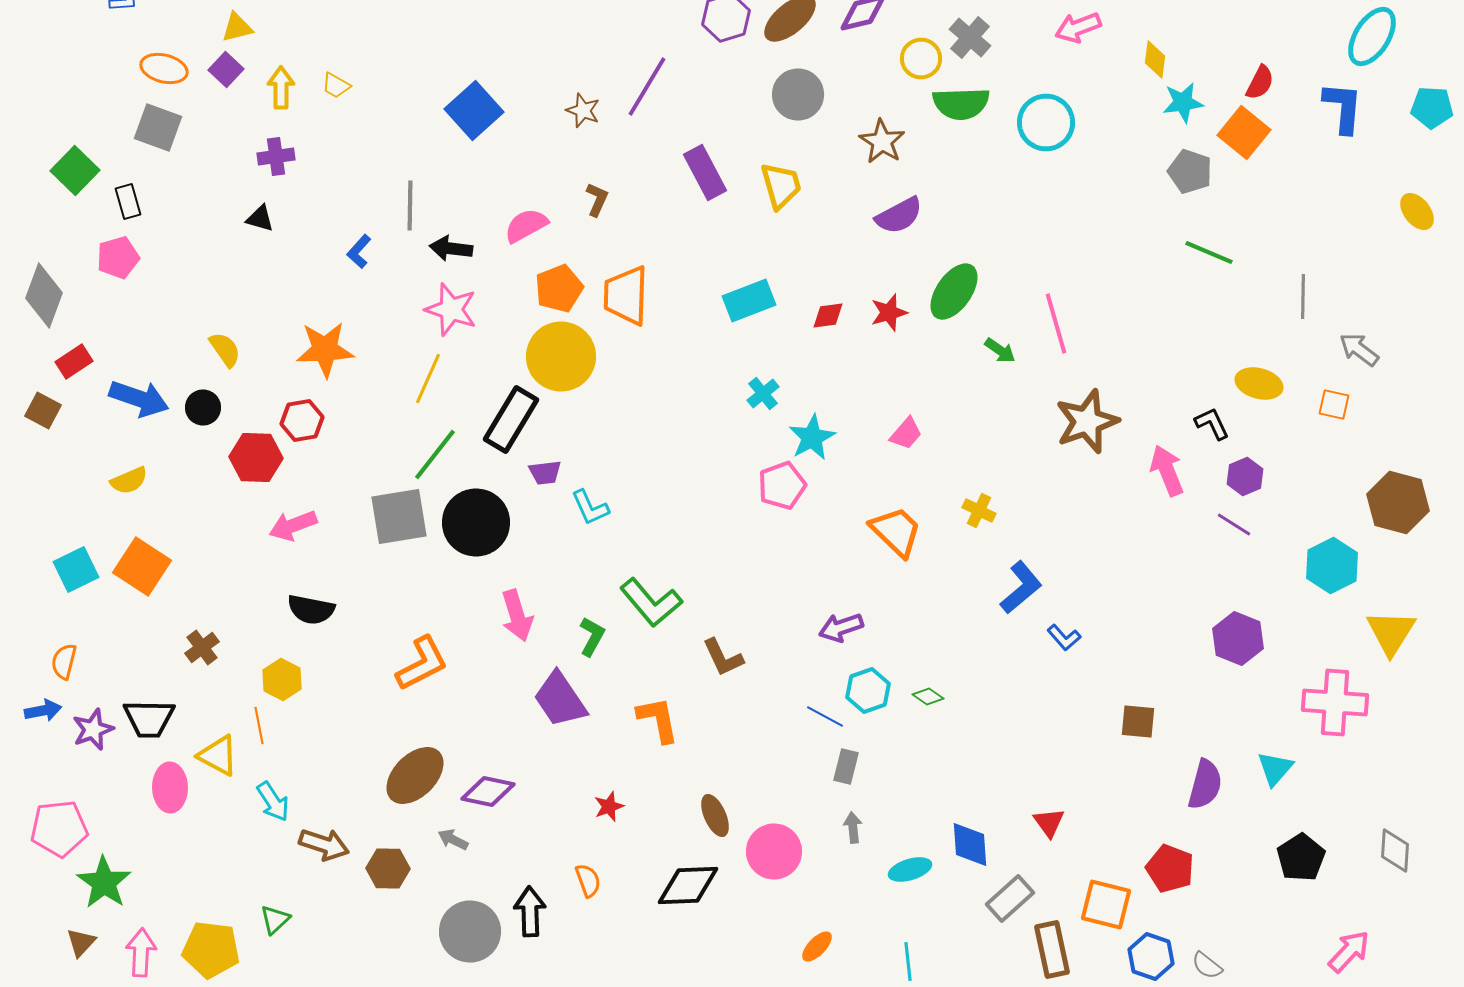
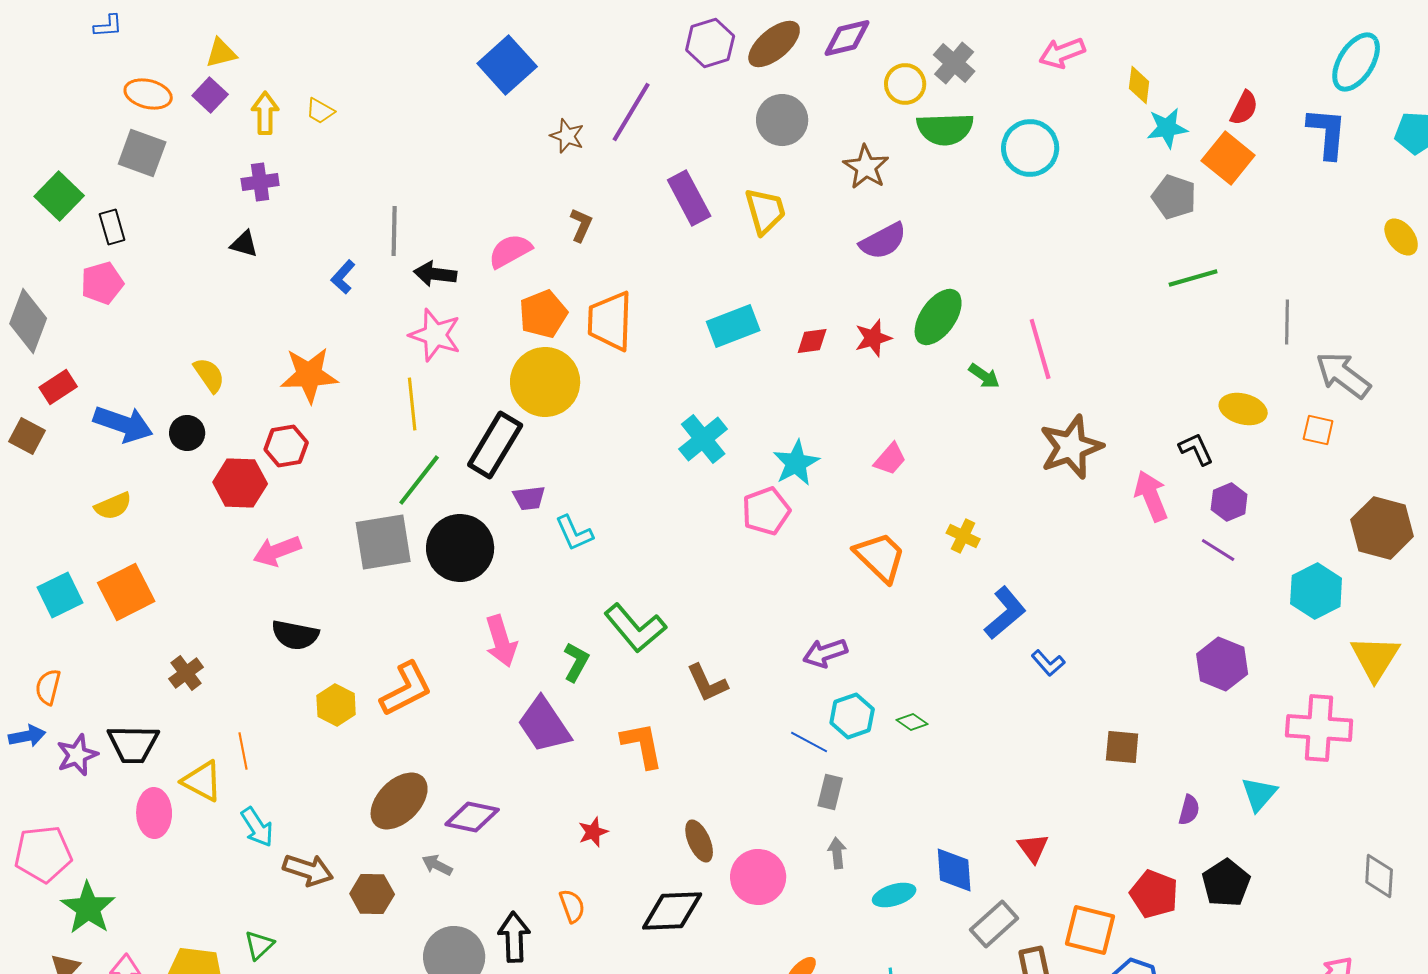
blue square: (474, 110) -> (507, 65), moved
green line: (1209, 252) -> (1193, 278), turned -39
gray arrow: (1359, 350) -> (1343, 375), size x1.4
yellow line: (428, 378) -> (412, 404), turned -30
cyan cross: (763, 394) -> (703, 439), moved, size x1.5
orange square: (142, 566) -> (126, 592), turned 30
yellow hexagon: (282, 680) -> (336, 705), moved
purple semicircle: (1205, 784) -> (1189, 810), size x0.6
black pentagon: (1301, 858) -> (1226, 883), moved

